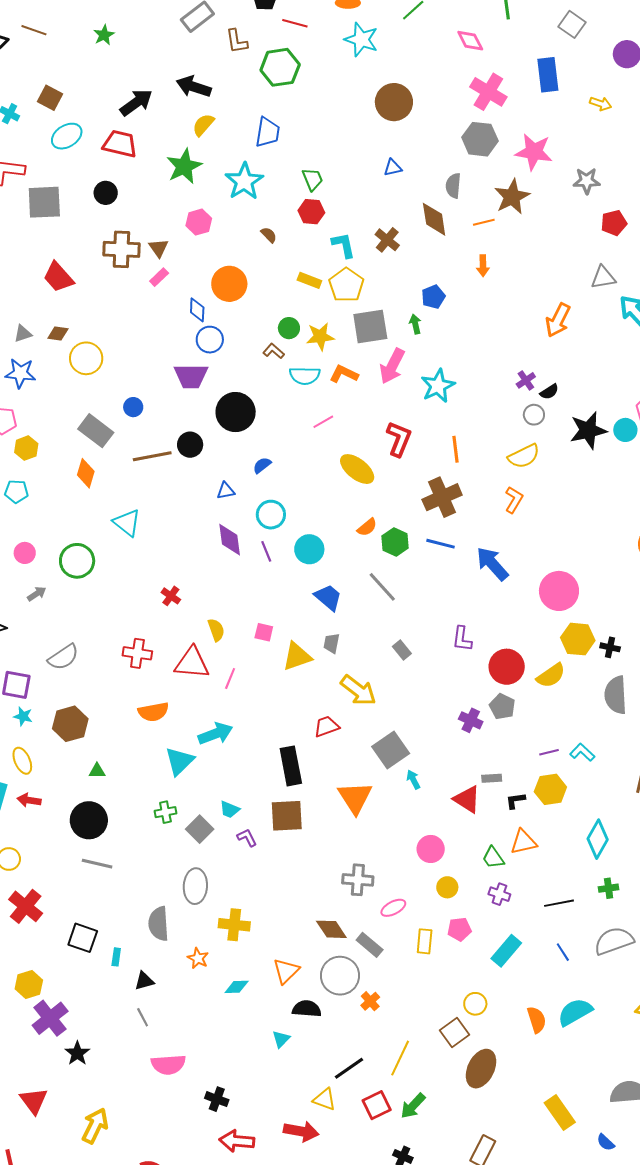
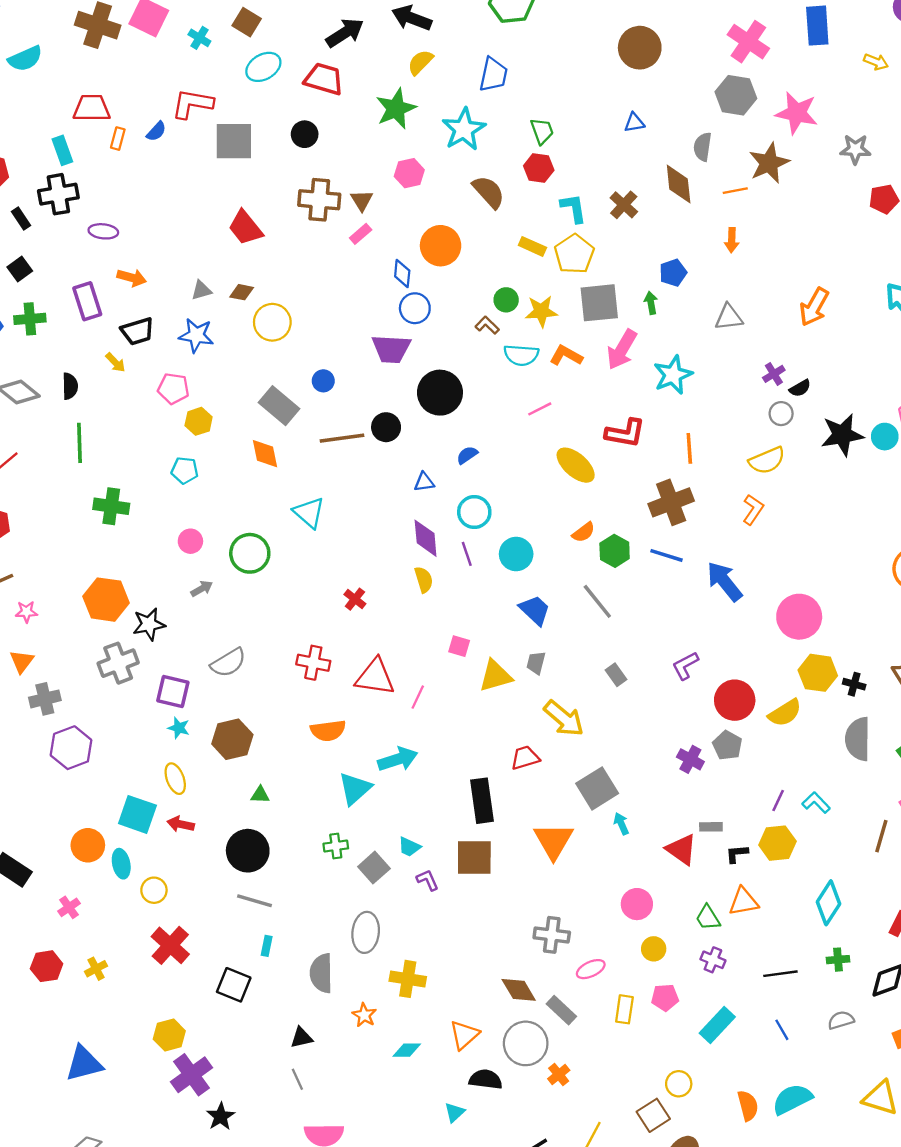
brown semicircle: (269, 235) -> (489, 192), size x1.8
gray triangle: (603, 278) -> (729, 317), moved
red L-shape: (399, 439) -> (625, 433), turned 75
orange diamond: (86, 473) -> (265, 454), turned -32
yellow semicircle: (216, 630) -> (424, 580), moved
purple L-shape: (462, 639) -> (685, 666), turned 52
purple line: (549, 752) -> (778, 801), turned -54
gray semicircle: (614, 941) -> (841, 1020), size x0.6
cyan rectangle: (116, 957) -> (267, 946), moved

